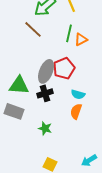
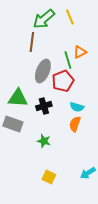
brown line: (33, 29) -> (32, 42), turned 54
green line: (69, 33) -> (68, 60), moved, turned -30
gray ellipse: (46, 71) -> (43, 71), moved

